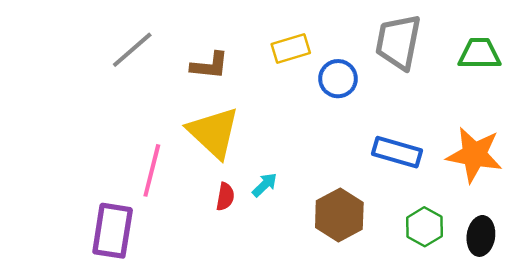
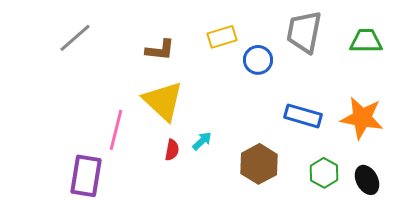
gray line: (132, 50) -> (75, 38), moved
black ellipse: (481, 236) -> (367, 180), turned -36

